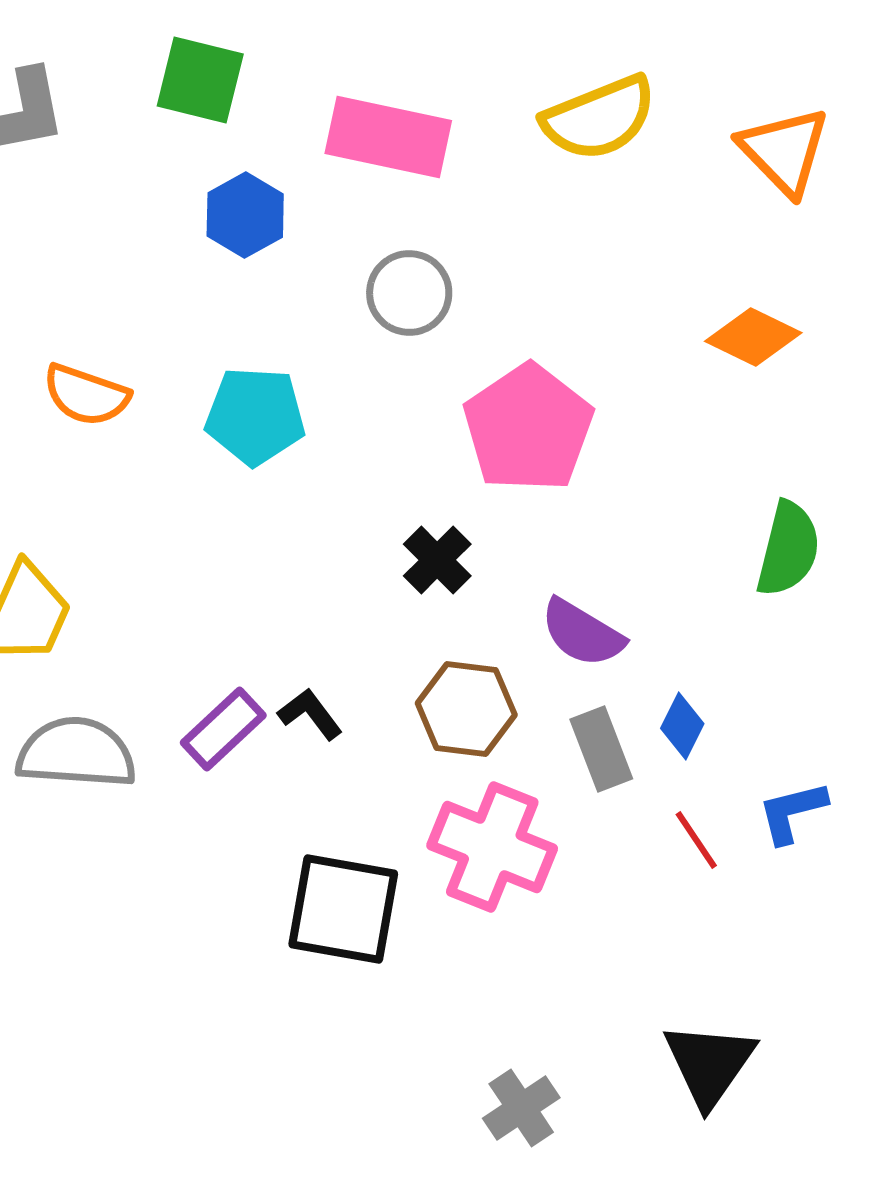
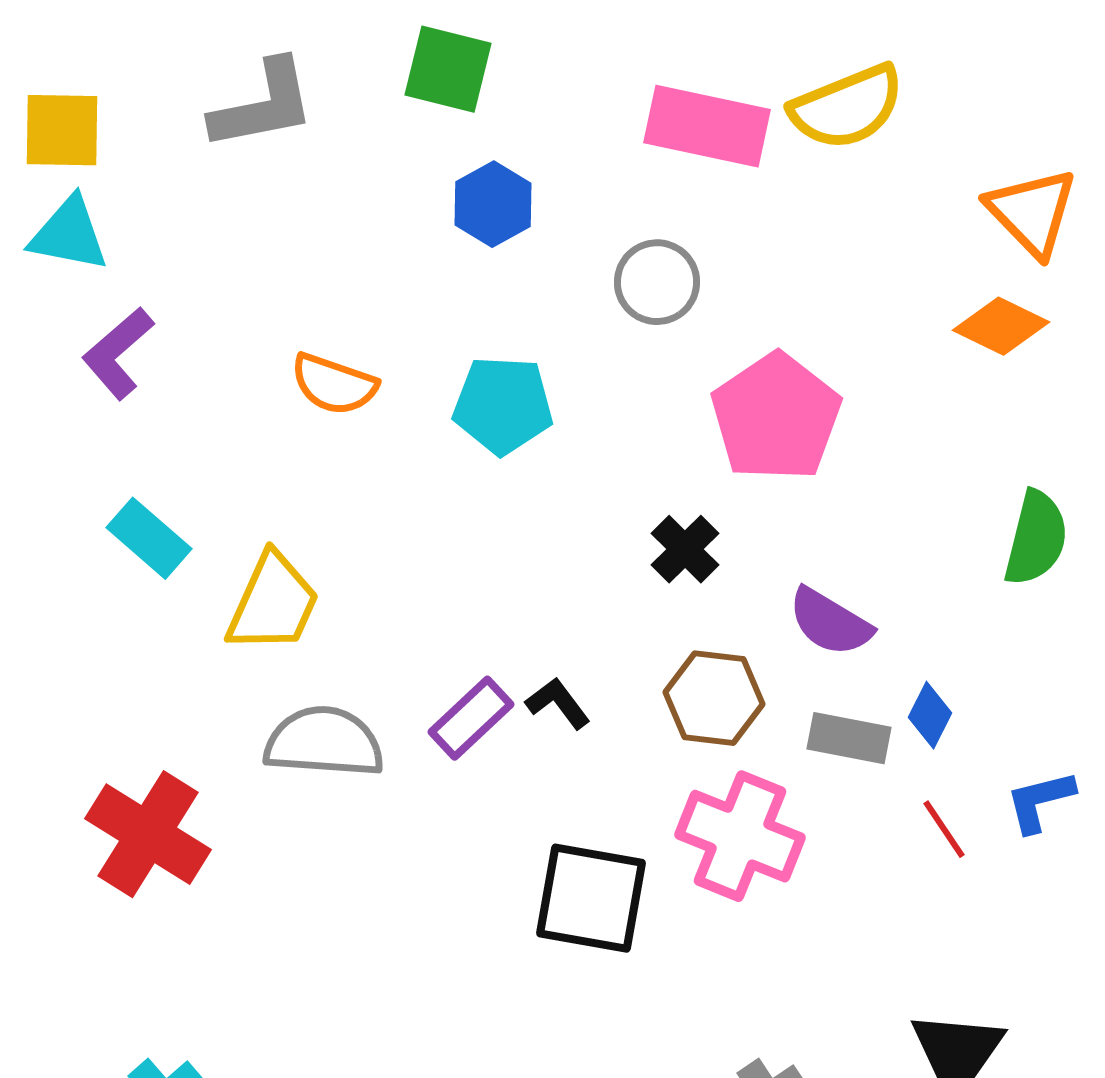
pink rectangle: (388, 137) -> (707, 126), moved
orange triangle: (784, 151) -> (1032, 212), moved
gray rectangle: (601, 749) -> (849, 738), turned -58

